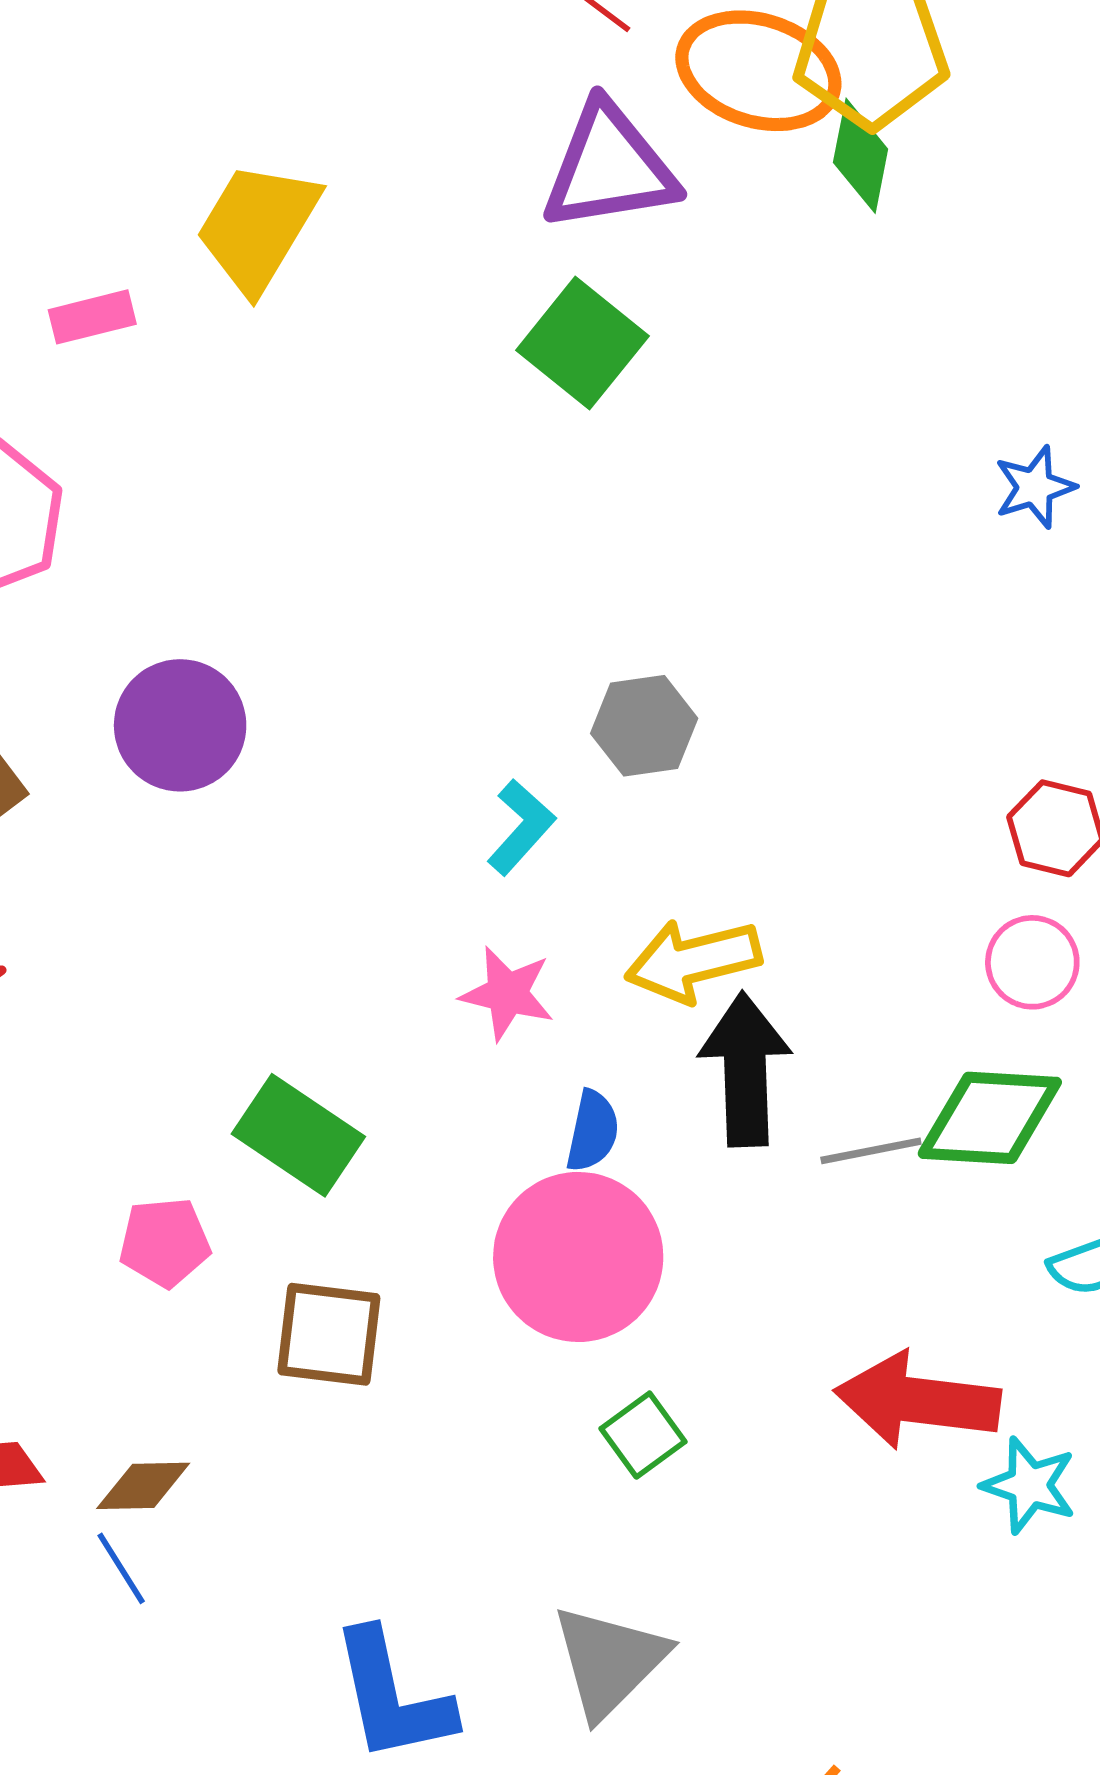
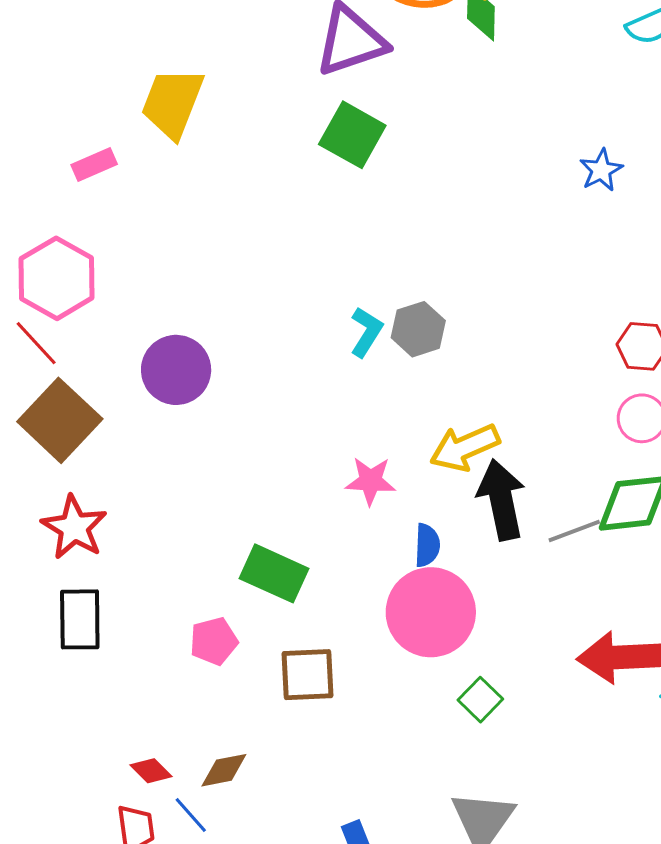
cyan L-shape: (521, 827) -> (366, 332), moved
blue line: (121, 1568) -> (191, 815), moved

